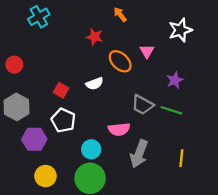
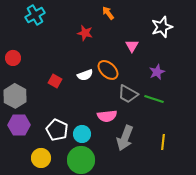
orange ellipse: (120, 61) -> (108, 70), moved
white pentagon: (63, 120) -> (57, 130), moved
purple hexagon: (34, 139) -> (19, 125), moved

